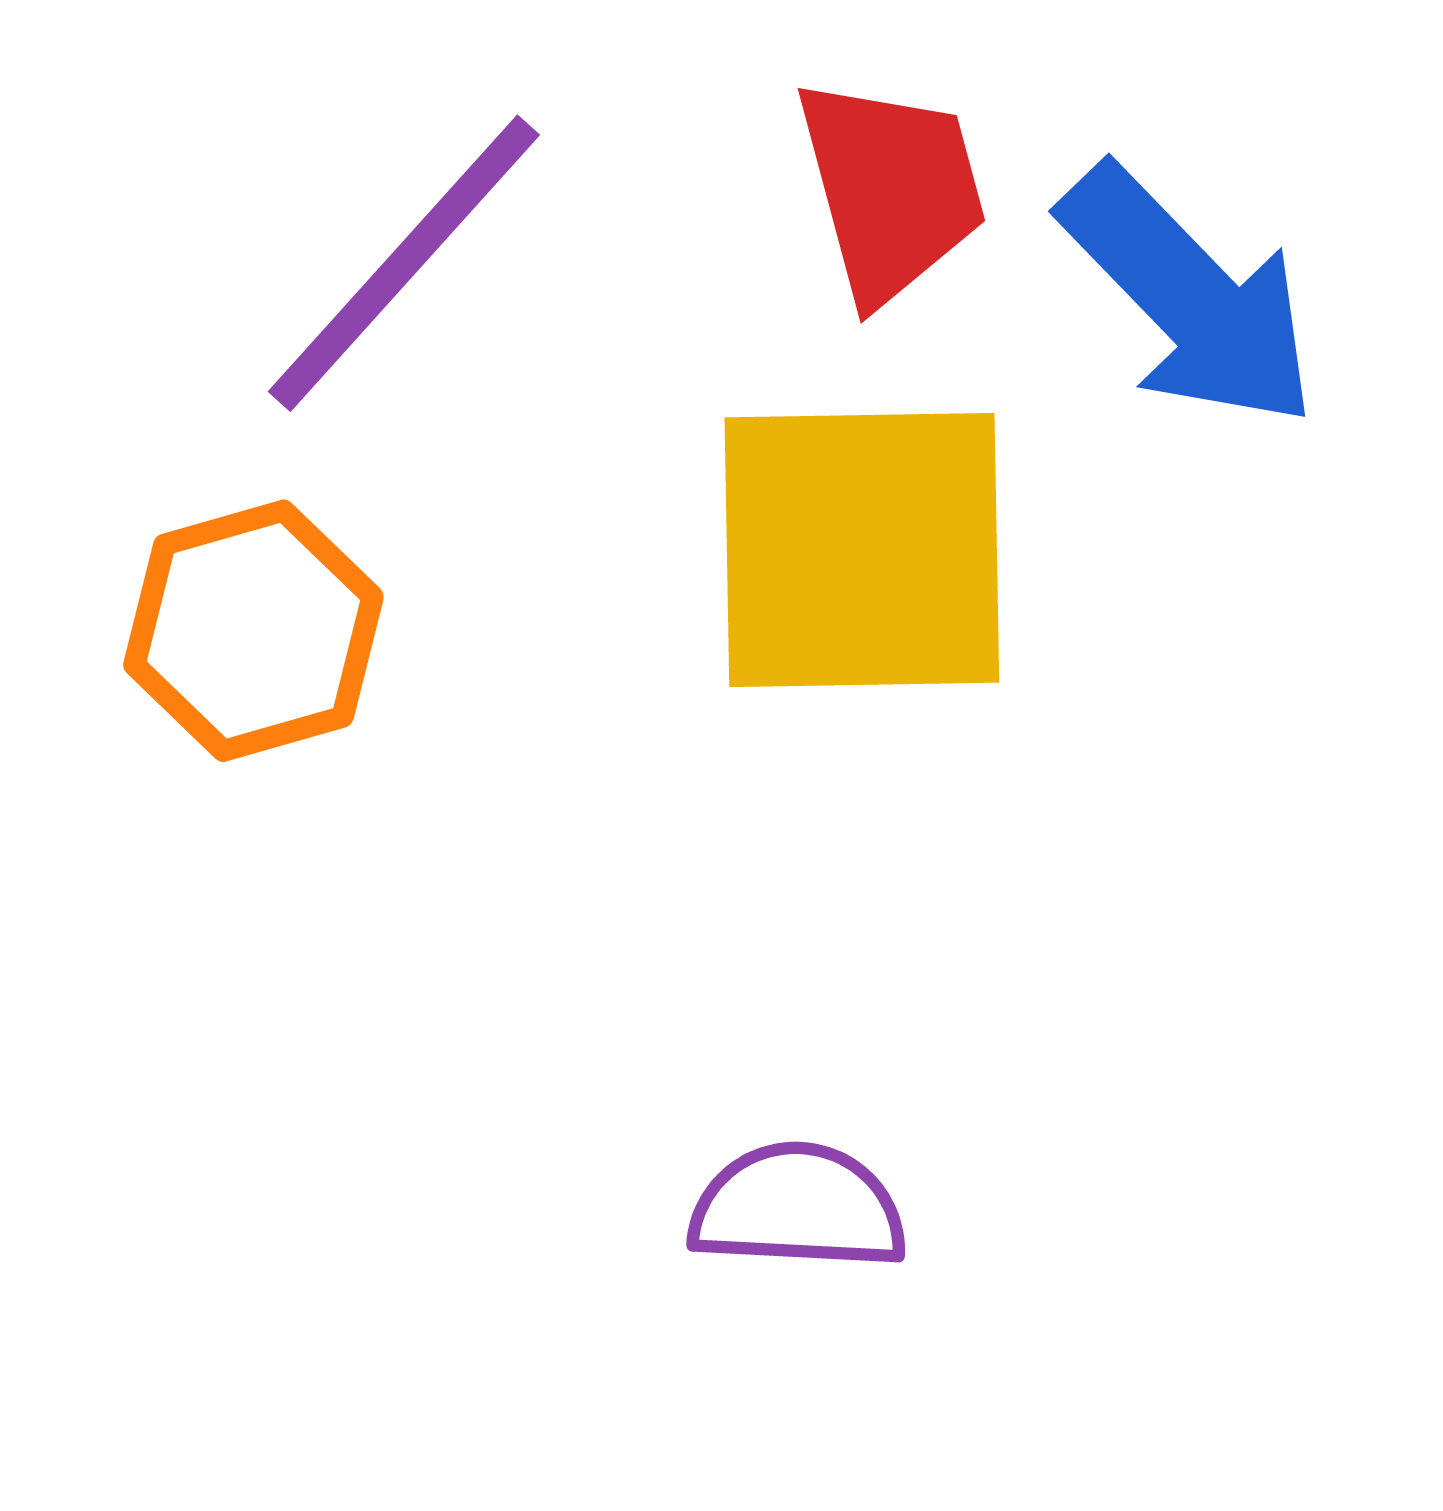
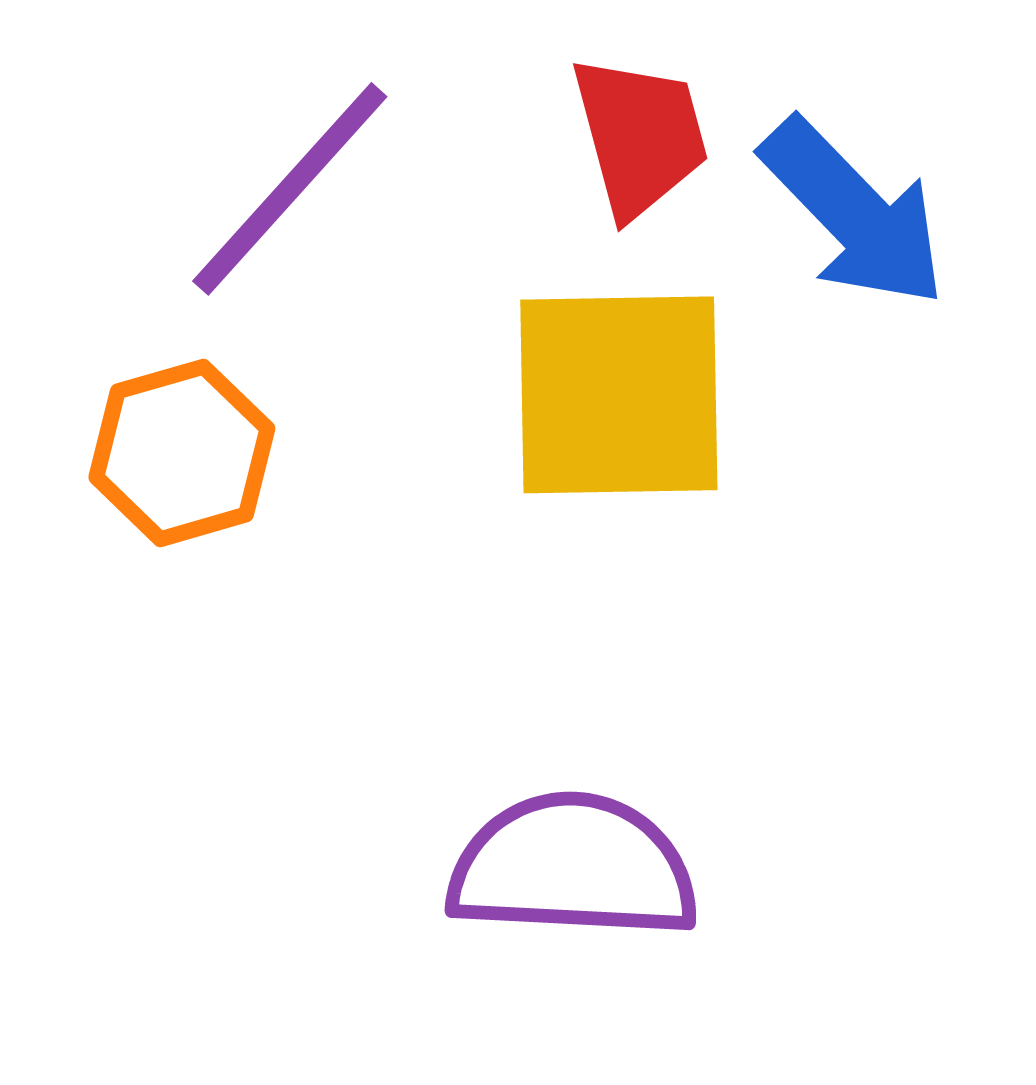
purple semicircle: (798, 1207) -> (573, 867), size x1.6

